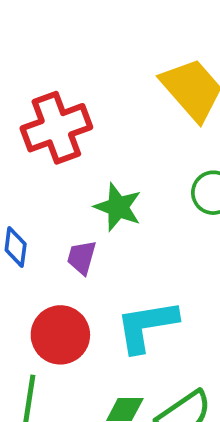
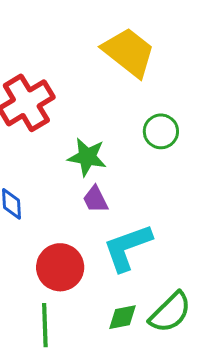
purple trapezoid: (82, 257) -> (95, 199), moved, turned -32

